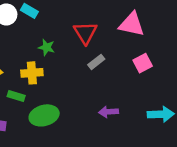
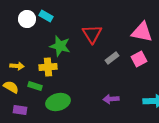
pink triangle: (132, 24) -> (142, 32), moved
green star: (46, 47) -> (60, 46), size x1.5
gray rectangle: (96, 62) -> (112, 58), moved

